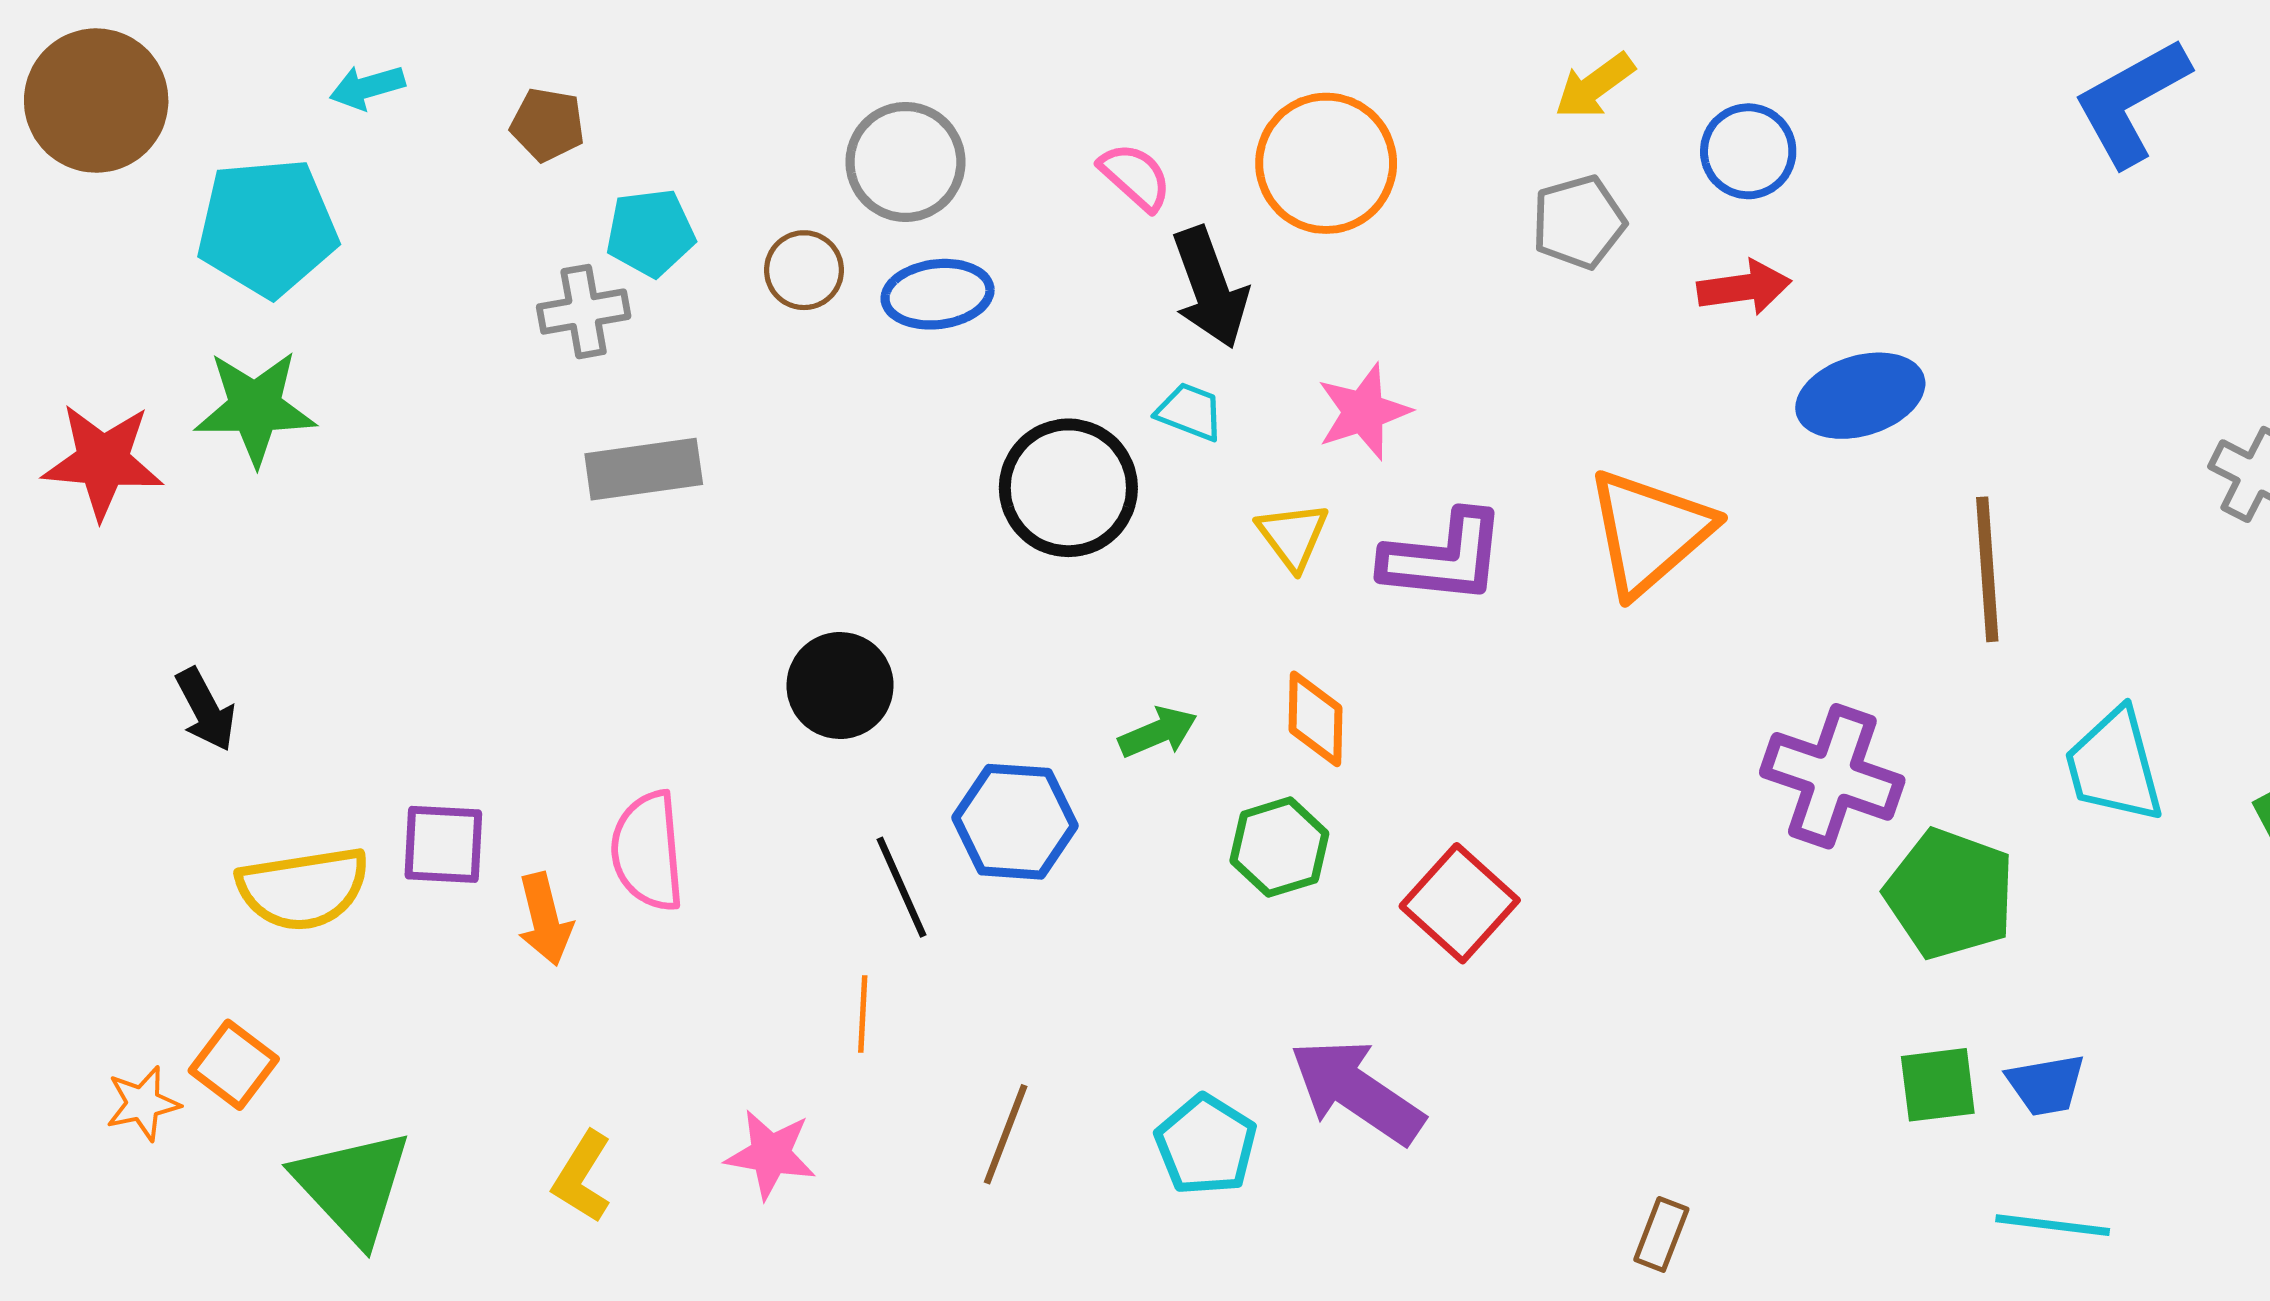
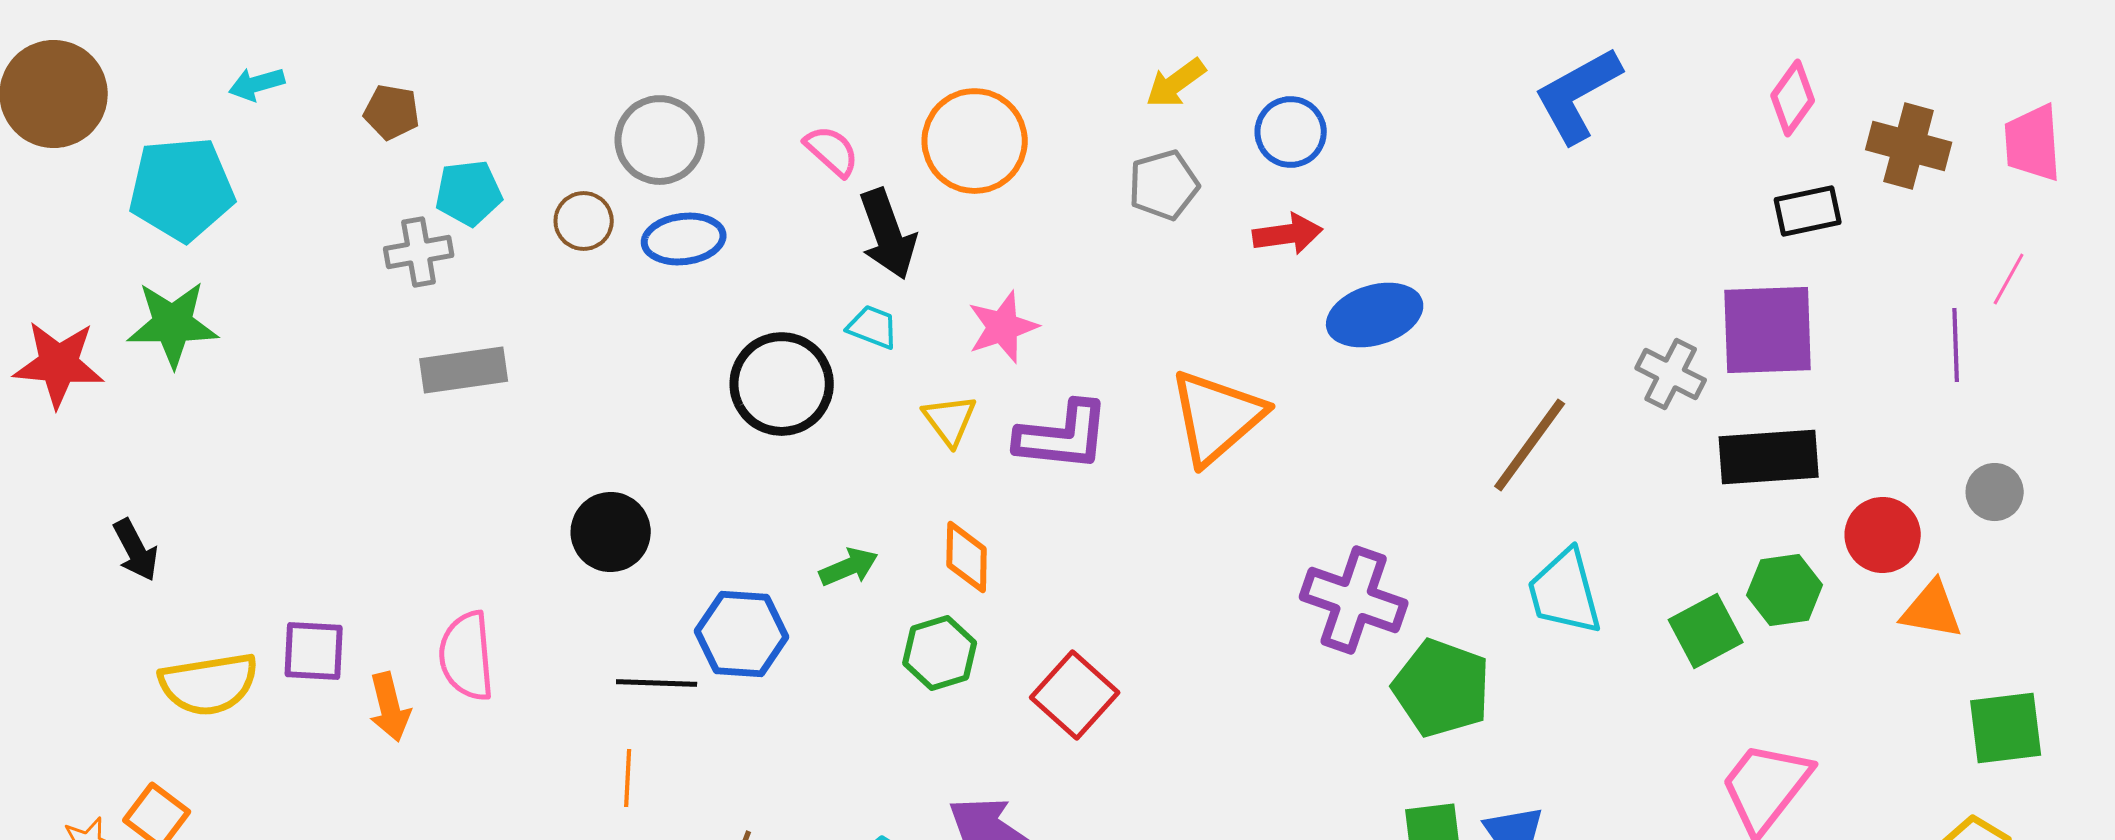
brown line: (1987, 569) -> (1530, 445), moved, turned 40
black line: (901, 887) -> (657, 683), turned -64

